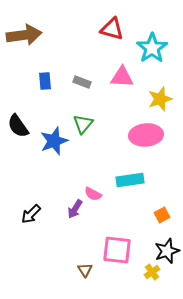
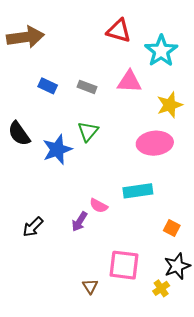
blue rectangle: (45, 81) -> (48, 86), turned -60
orange square: (162, 215) -> (172, 228), turned -35

